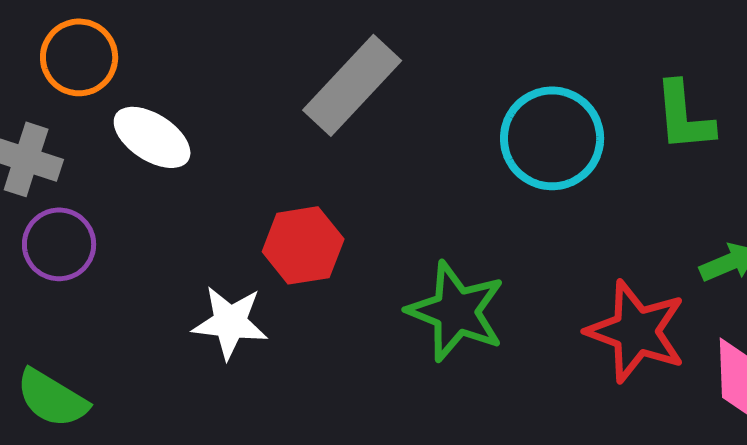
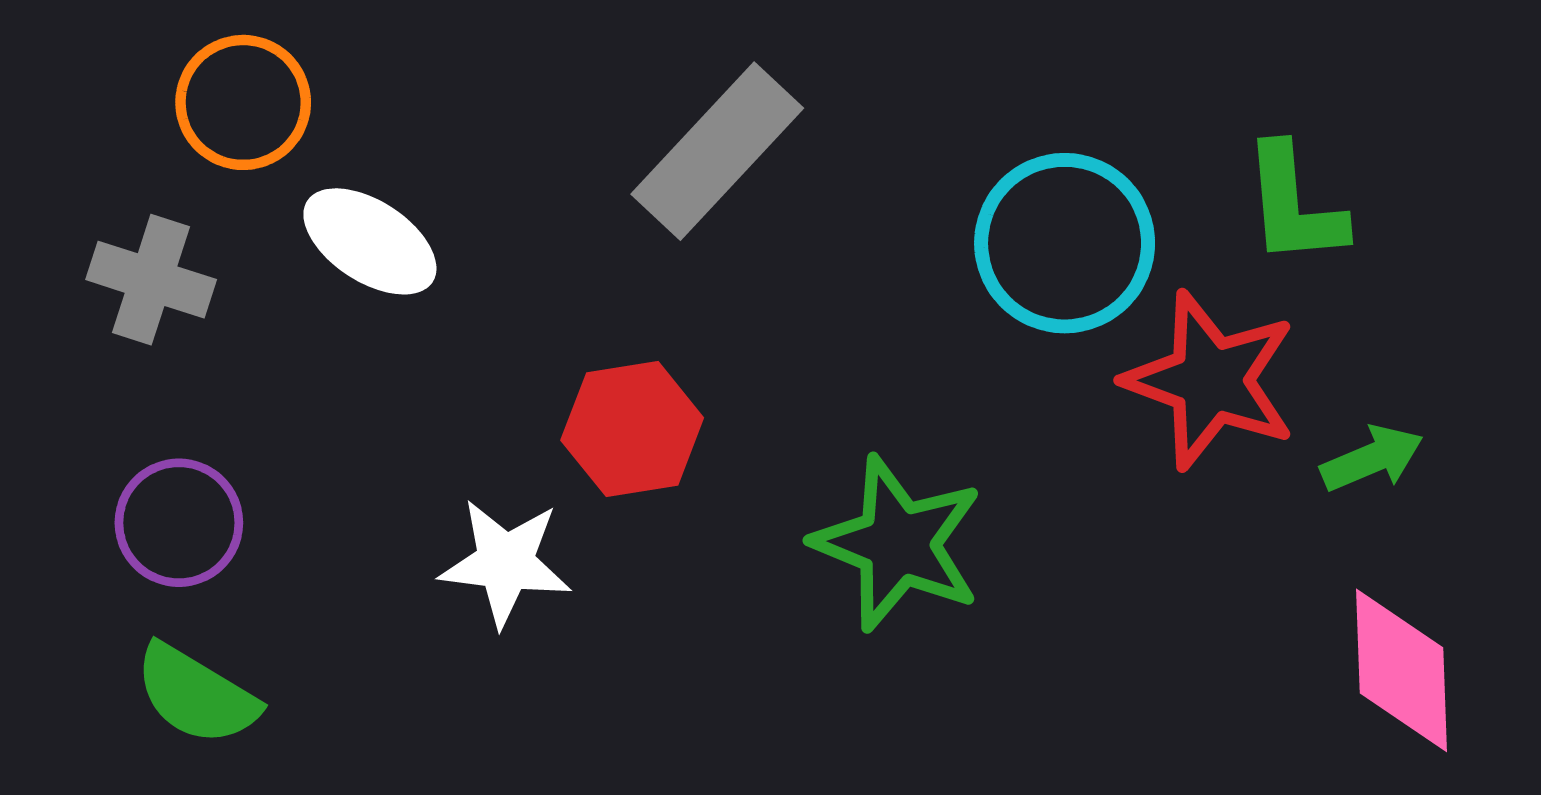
purple circle: (59, 244) -> (179, 523), moved
red star: (636, 331) -> (1210, 380), moved

